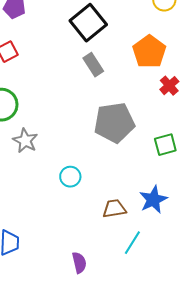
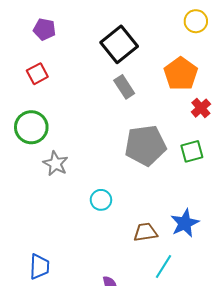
green square: (165, 145) -> (192, 151), moved

